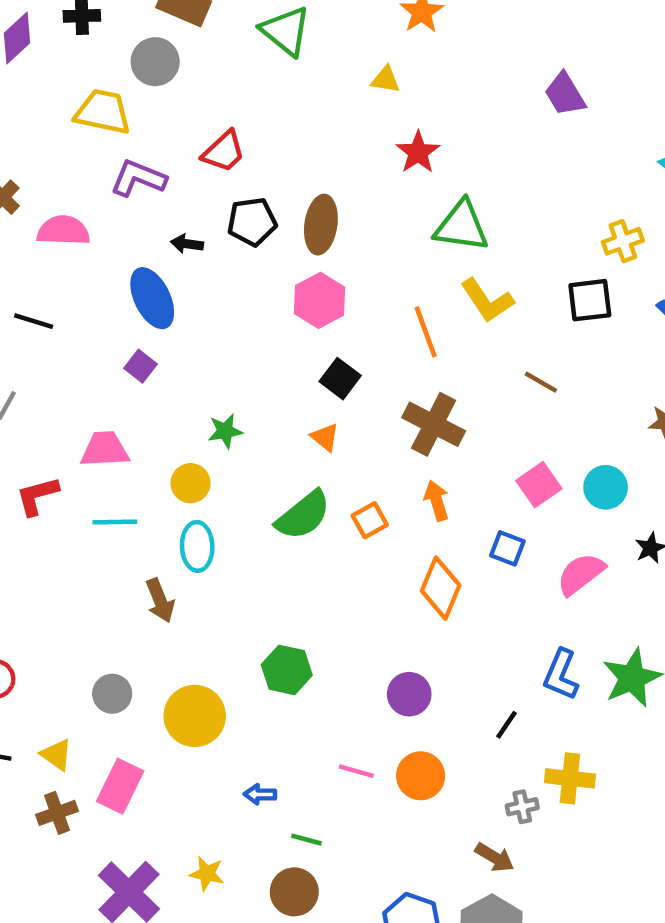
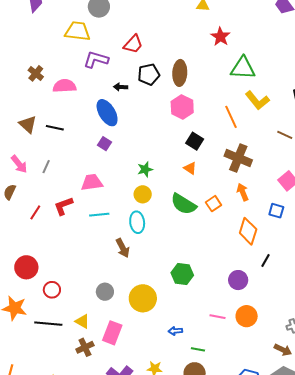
yellow circle: (191, 483) -> (143, 194), moved
green semicircle: (303, 515) -> (183, 204), turned 76
black line: (506, 725) -> (265, 260), moved

